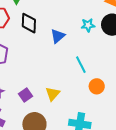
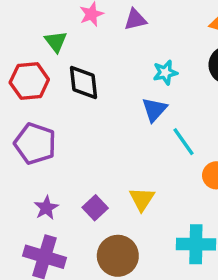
cyan star: (88, 25) -> (165, 72), moved
blue triangle: (58, 36) -> (154, 110), moved

